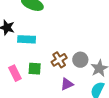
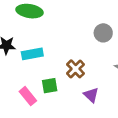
gray circle: (80, 60) -> (103, 33), moved
purple triangle: (67, 84) -> (91, 95), turned -40

